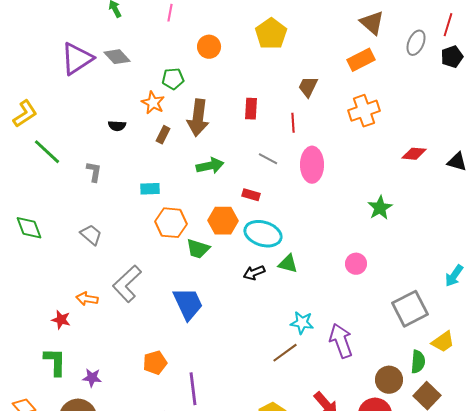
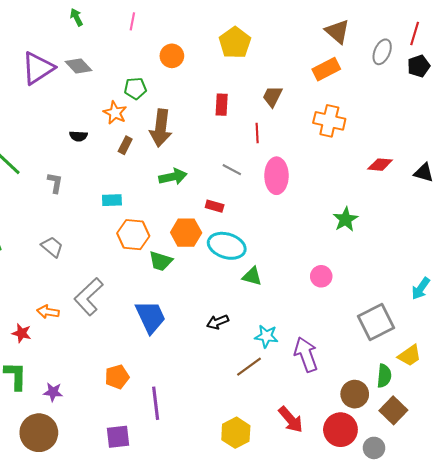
red rectangle: (251, 109) -> (222, 105), moved
orange cross: (364, 111) -> (329, 121), turned 32
black arrow: (254, 273) -> (218, 322), moved

